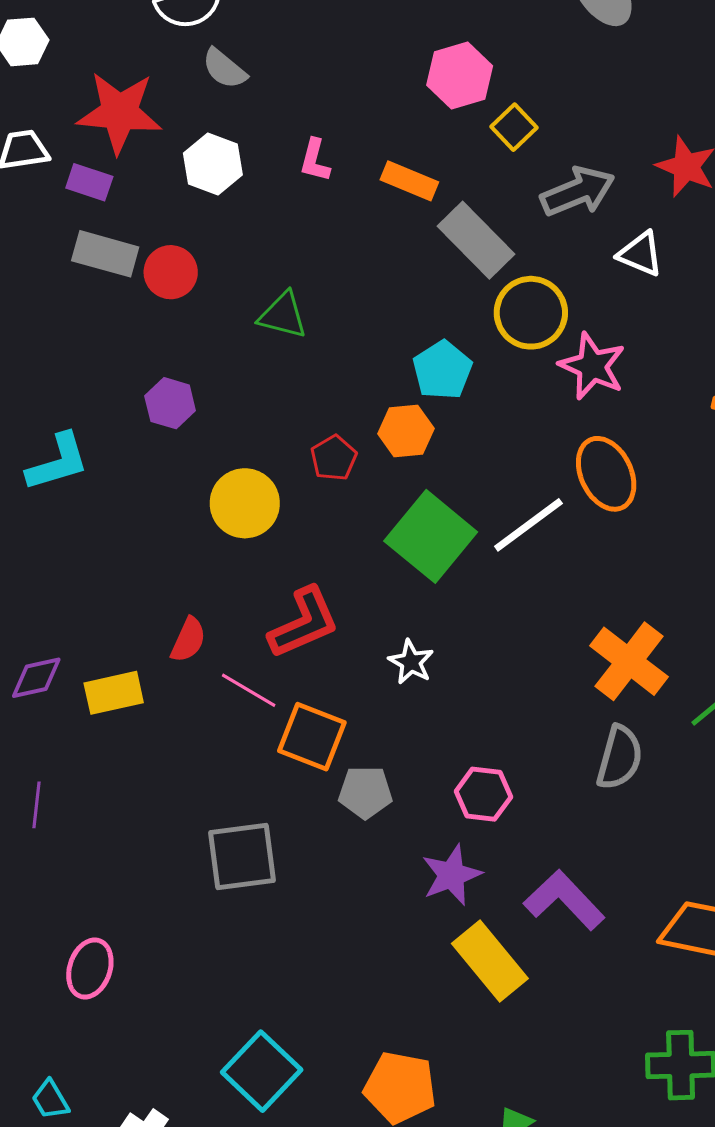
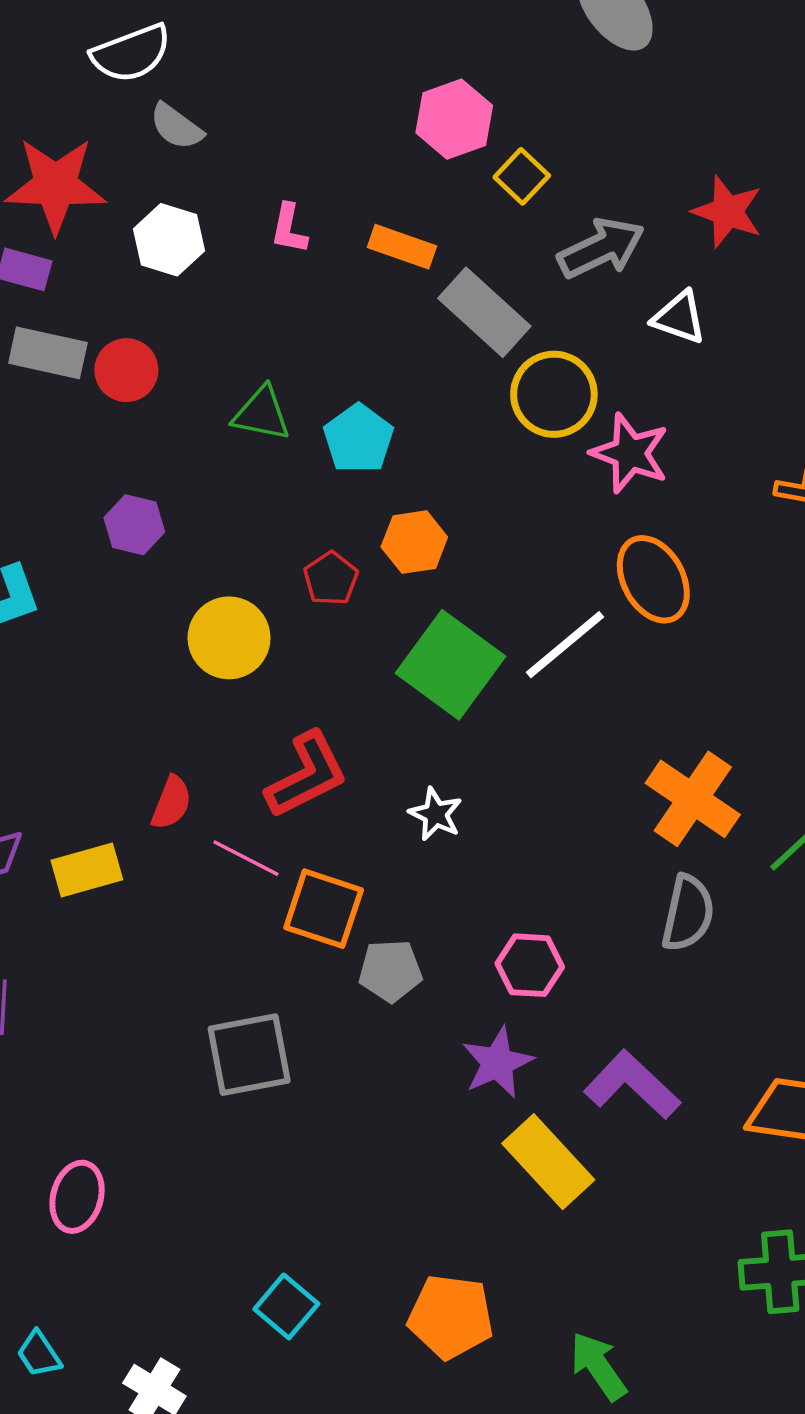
cyan pentagon: (442, 370) -> (358, 439), moved
cyan square: (262, 1071) -> (286, 1306), size x0.7

